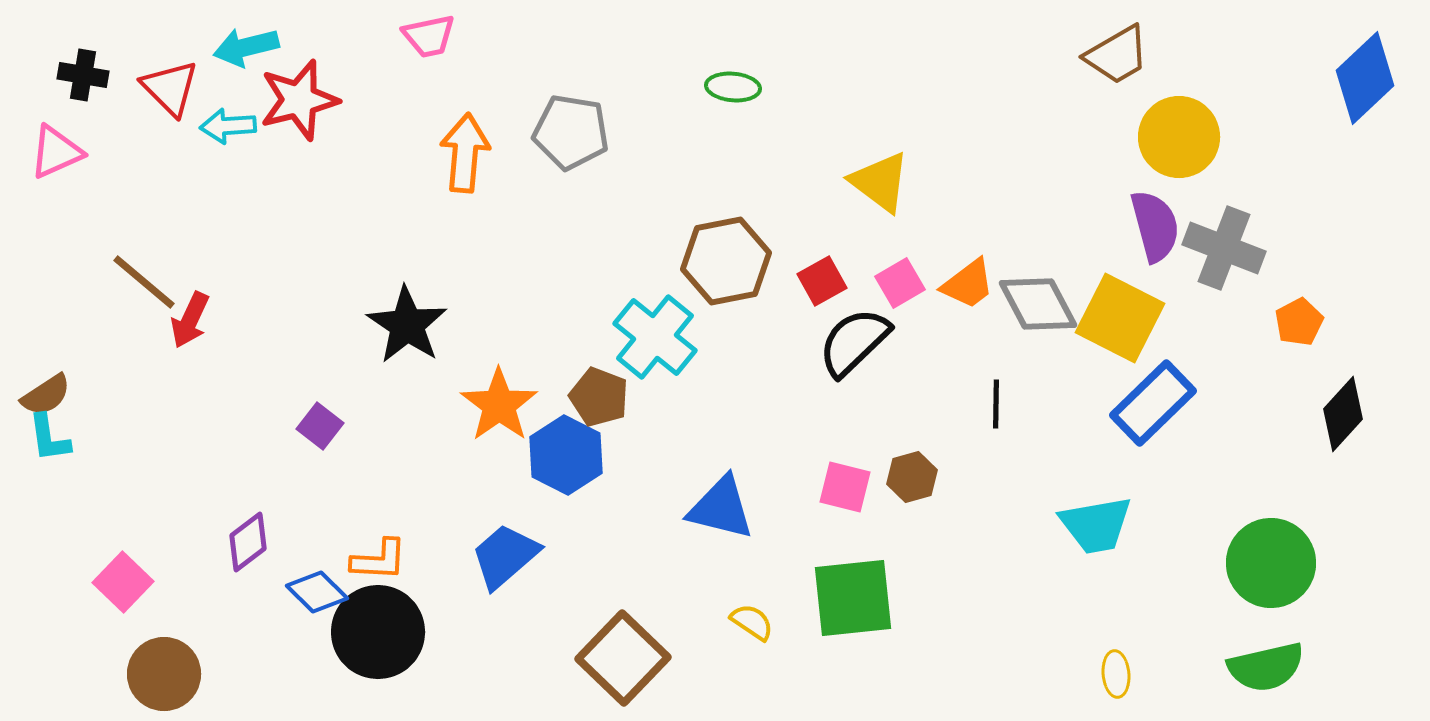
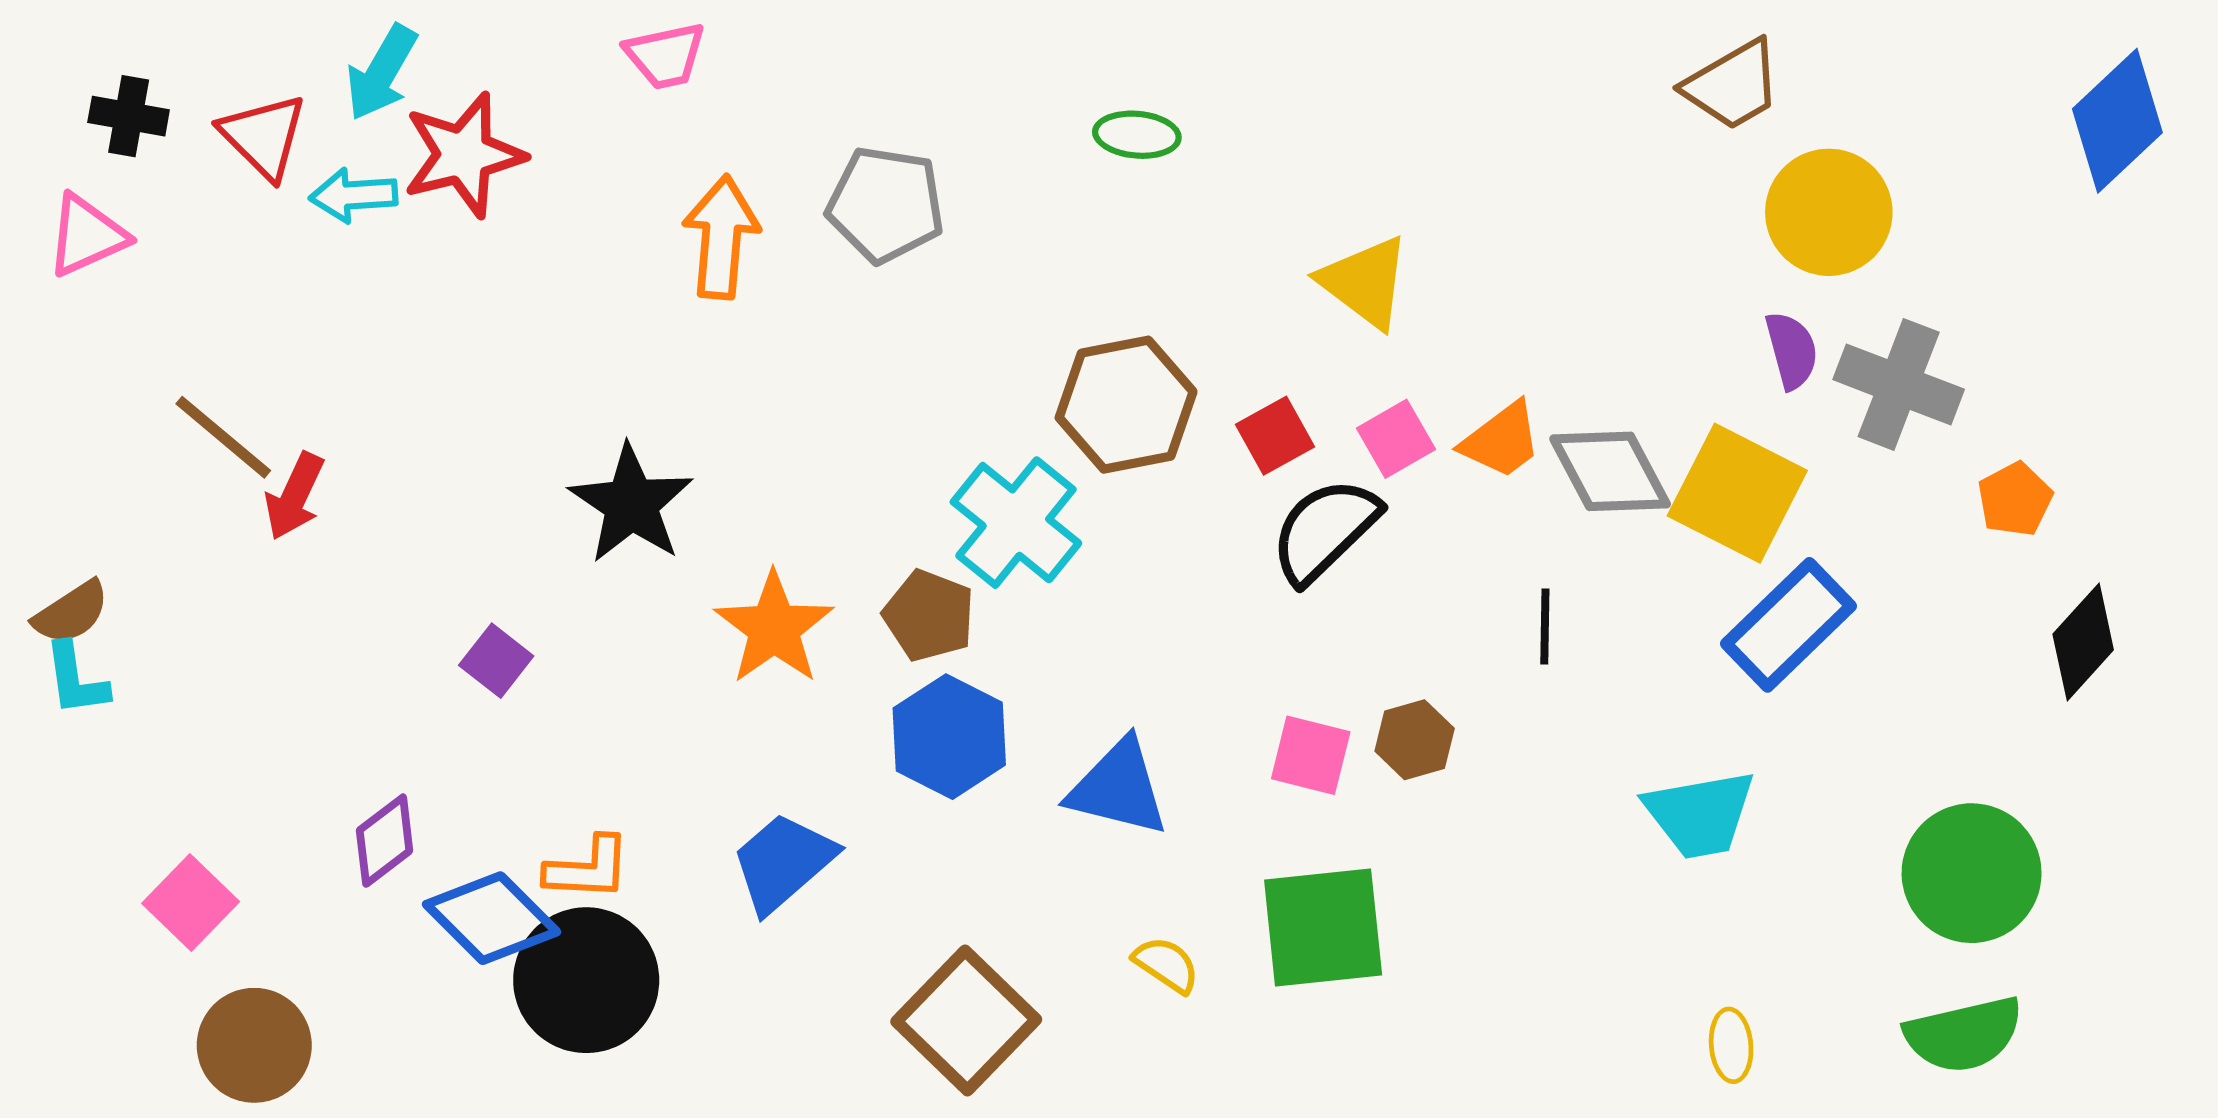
cyan arrow: (246, 47) -> (381, 73), turned -46
purple semicircle: (1155, 226) -> (1792, 350), size x0.7
blue hexagon: (566, 455) -> (949, 737), moved
blue diamond: (317, 592) -> (492, 918), size x1.4

